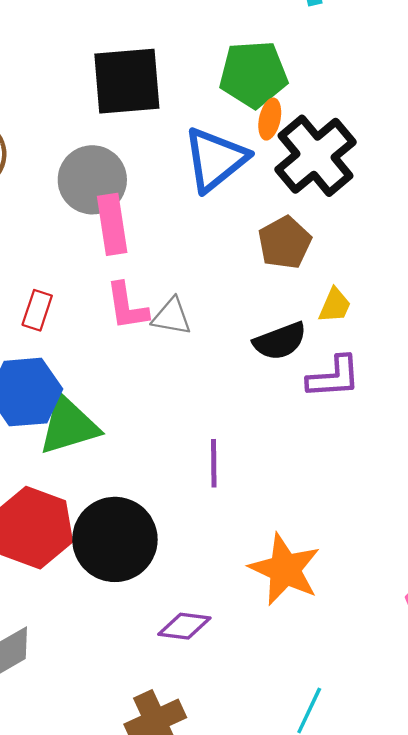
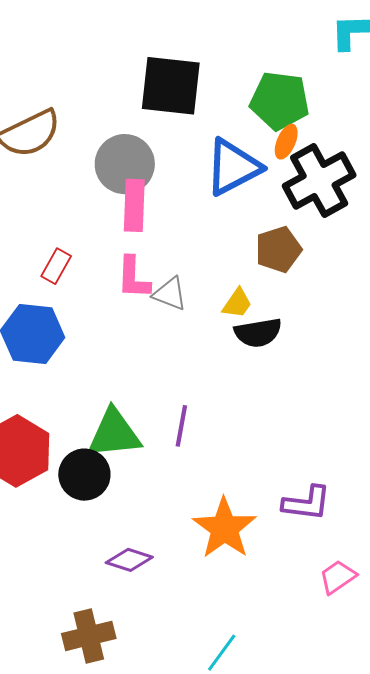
yellow trapezoid: (335, 305) -> (237, 303), moved
purple L-shape: (334, 377) -> (307, 503), moved
green triangle: (69, 425) -> (114, 434), moved
black circle: (115, 539) -> (84, 475), size x0.7

